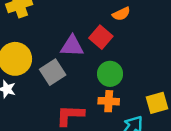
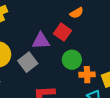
orange cross: (109, 101) -> (87, 75), moved

